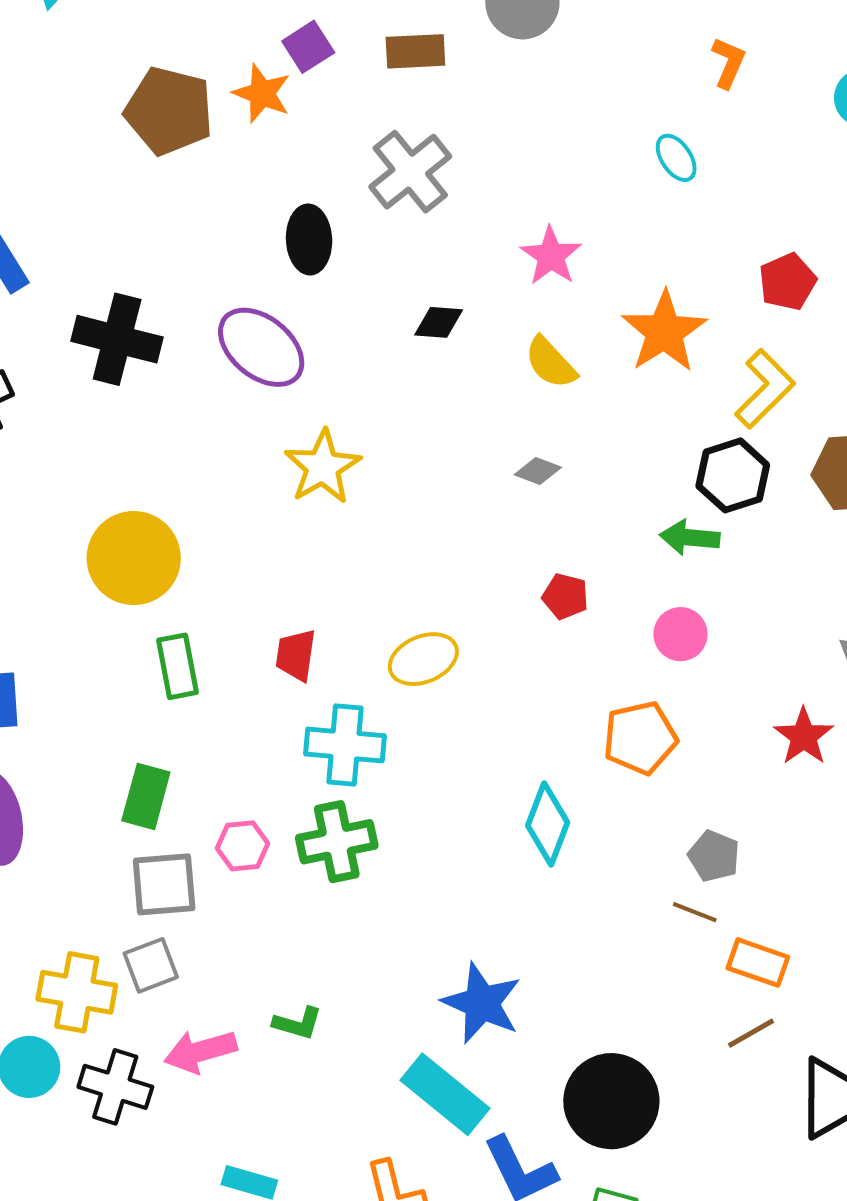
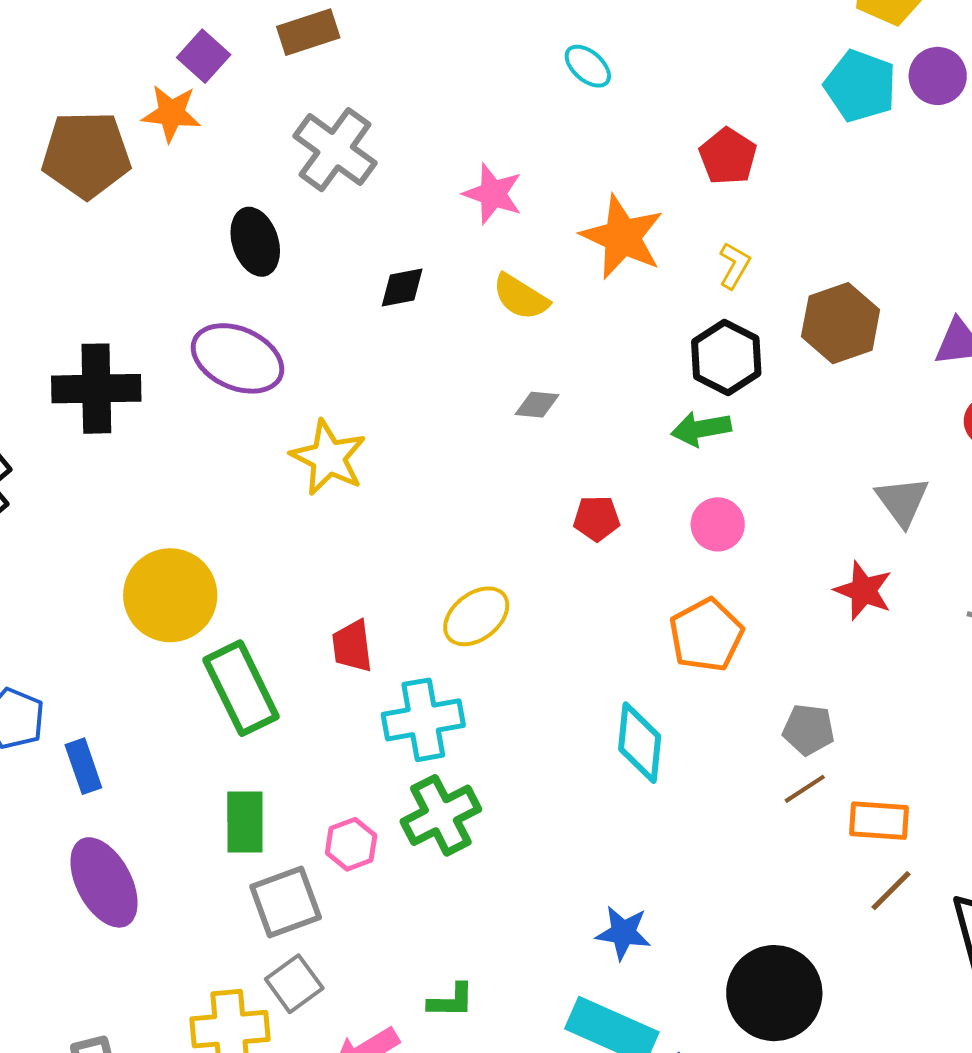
yellow L-shape: (765, 389) -> (734, 265), size x0.6
green rectangle: (177, 666) -> (241, 688), size x1.4
brown line: (695, 912) -> (805, 789), turned -39
blue star: (482, 1003) -> (623, 933), size x0.7

